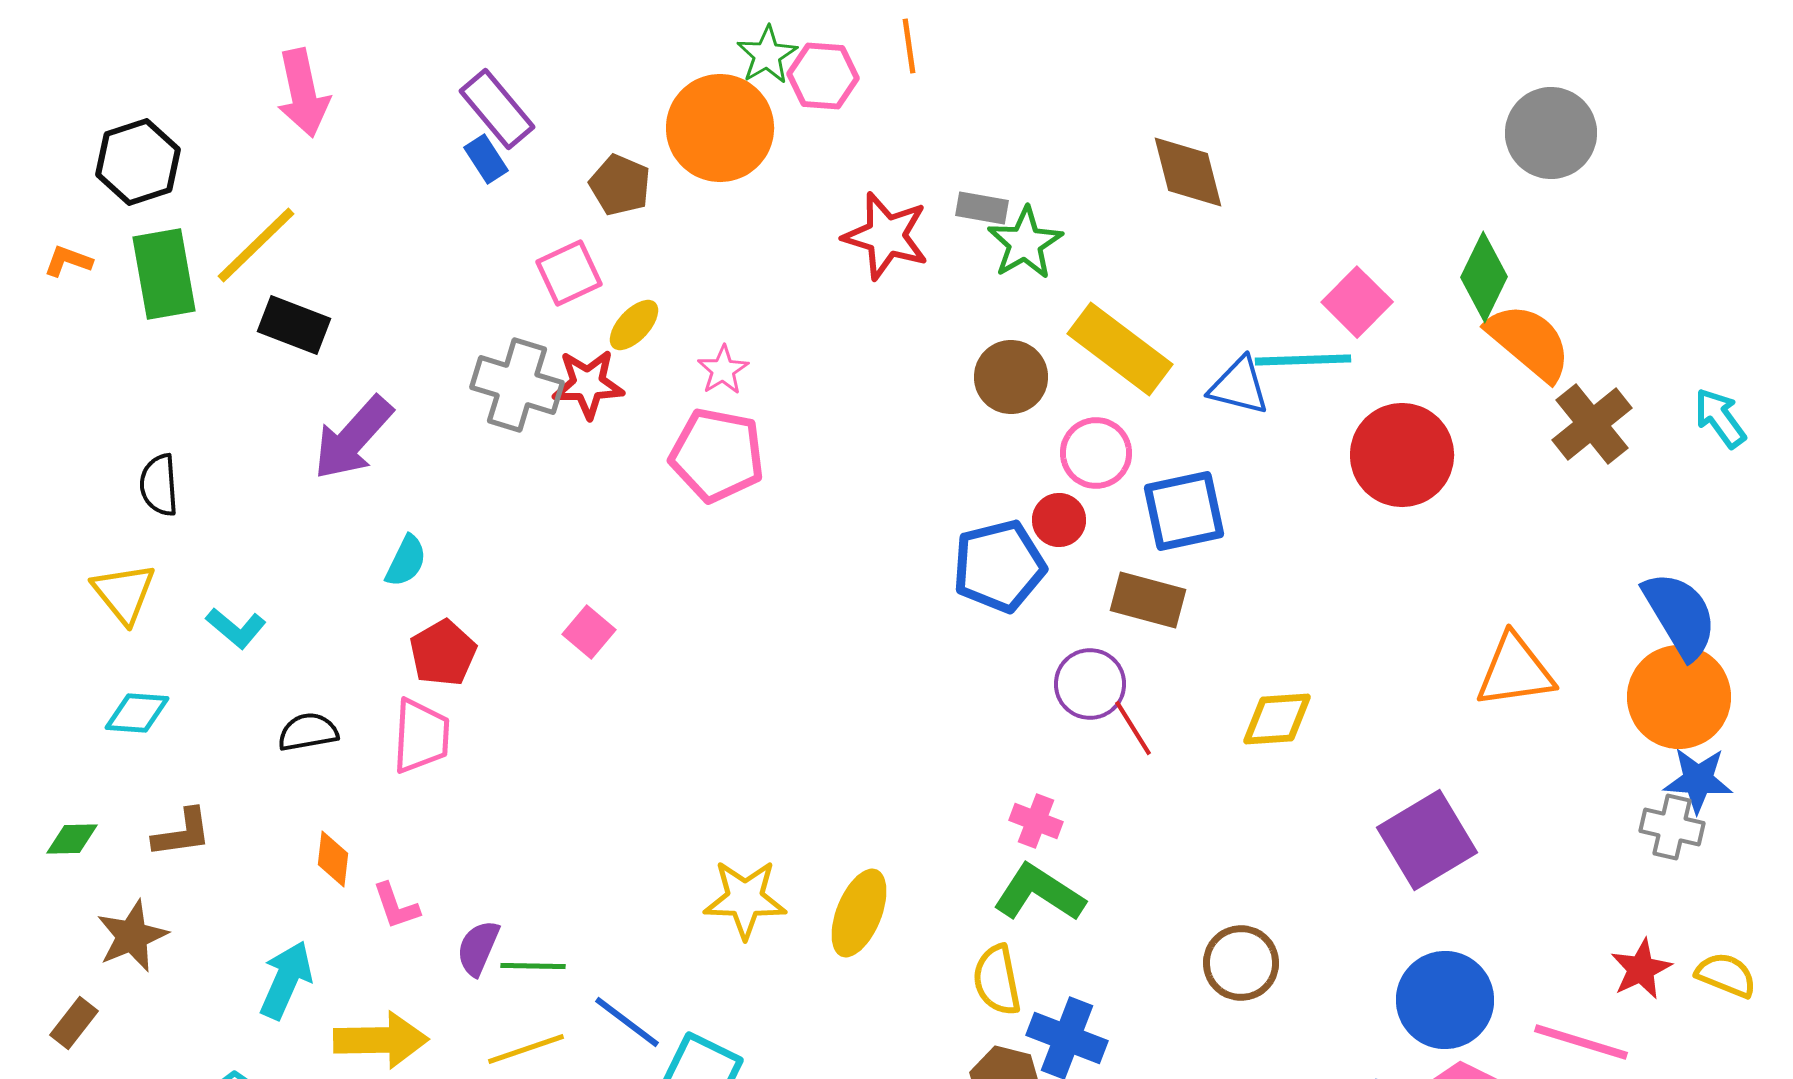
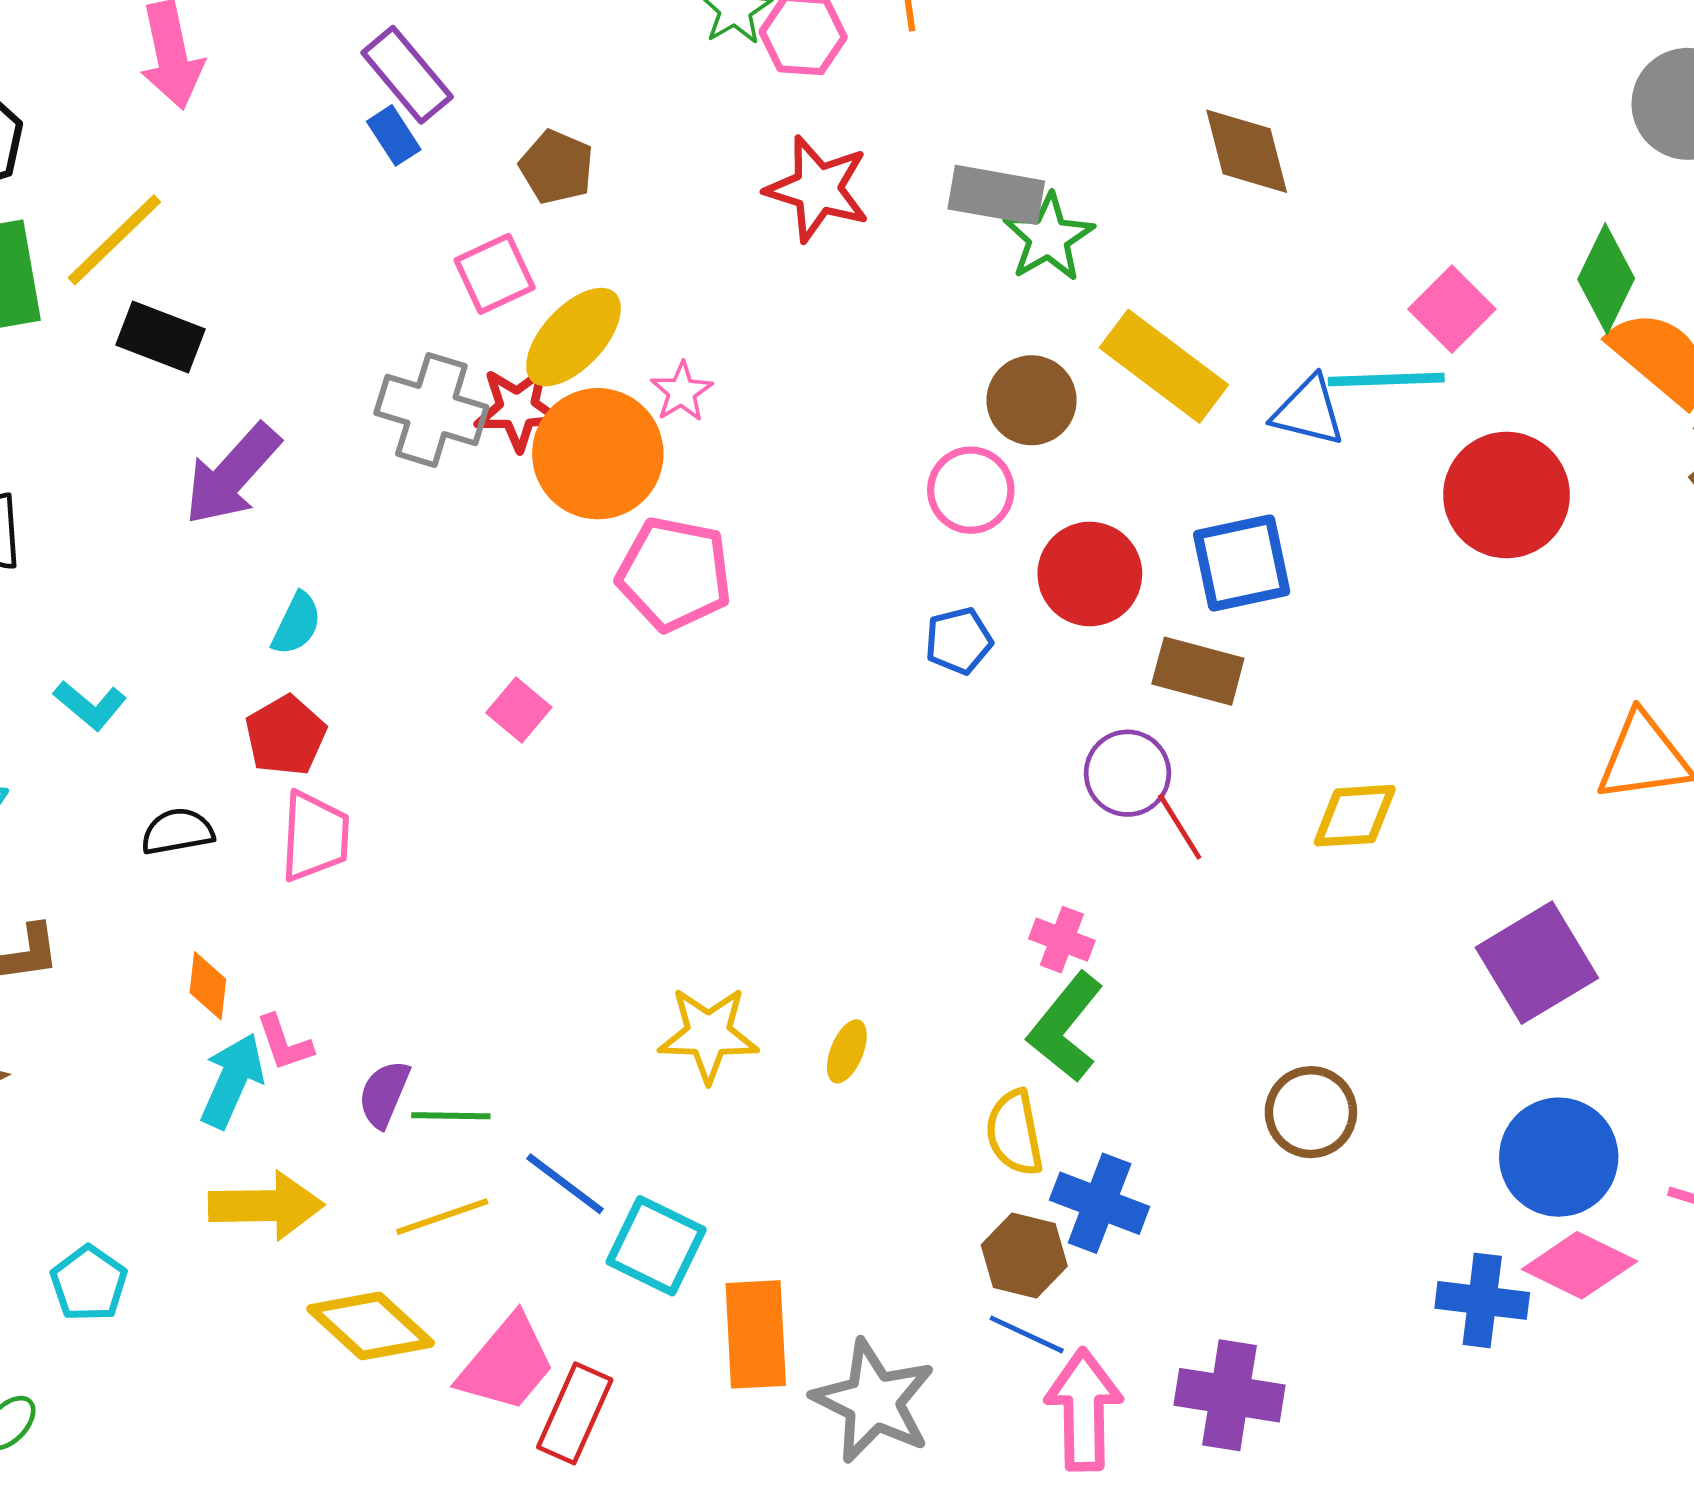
orange circle: (720, 128) -> (598, 454), moved
gray rectangle: (982, 208) -> (996, 195), size x1.5
red star: (886, 236) -> (818, 189), moved
yellow ellipse: (634, 325) -> (574, 337), size x1.6
pink circle: (1096, 453) -> (971, 490), moved
pink pentagon: (717, 455) -> (674, 574), moved
red circle: (1059, 520) -> (1090, 574), size x1.6
blue pentagon: (999, 566) -> (959, 641), moved, size x0.6
red pentagon: (443, 653) -> (286, 736), moved
green L-shape: (1039, 893) -> (1066, 1027), turned -84
yellow ellipse: (859, 913) -> (847, 1051), size x0.6
cyan arrow: (286, 980) -> (232, 1081), moved

